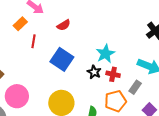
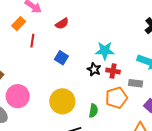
cyan star: (105, 54) -> (105, 51), turned 30
blue square: (62, 59) -> (61, 58), size x0.6
gray rectangle: (135, 87) -> (136, 83), turned 64

